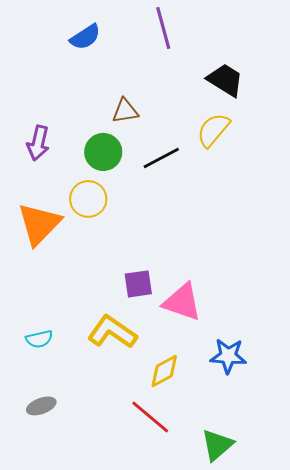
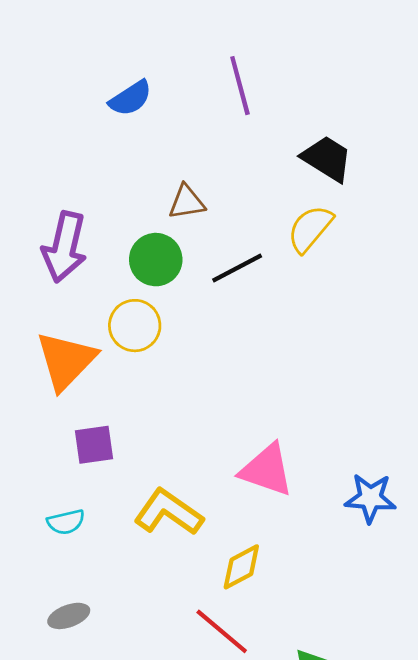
purple arrow: (38, 143) -> (65, 247), size x1.4
purple square: (138, 284) -> (94, 445), moved
blue star: (228, 356) -> (370, 498), moved

